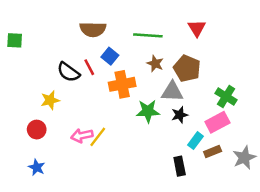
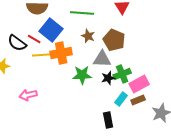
blue square: (110, 56) -> (51, 30), size x1.6
red line: (89, 67) -> (34, 39), turned -32
green cross: (226, 97) -> (122, 74), moved, turned 36
yellow line: (98, 137) -> (41, 55), moved, turned 48
brown rectangle: (213, 152) -> (138, 100), moved

